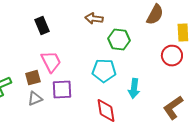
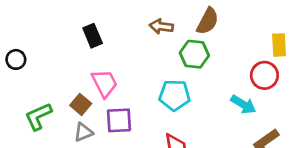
brown semicircle: (155, 15) -> (208, 21), moved
brown square: (33, 78) -> (81, 104), turned -35
cyan arrow: (134, 89) -> (243, 104), moved, turned -66

